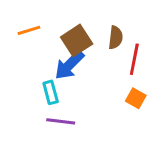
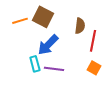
brown square: (77, 40) -> (43, 17), moved, turned -30
purple line: (61, 121) -> (54, 69), moved

